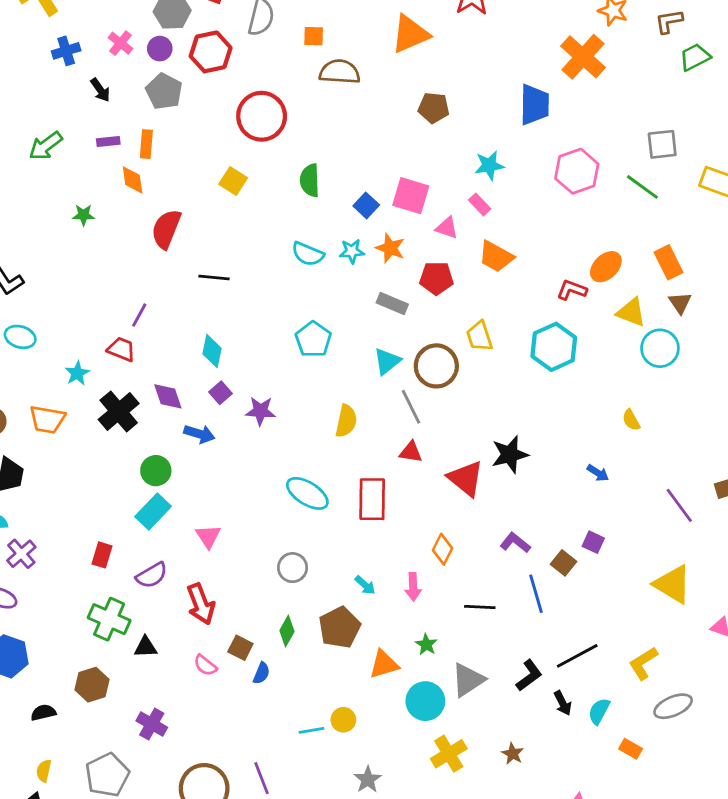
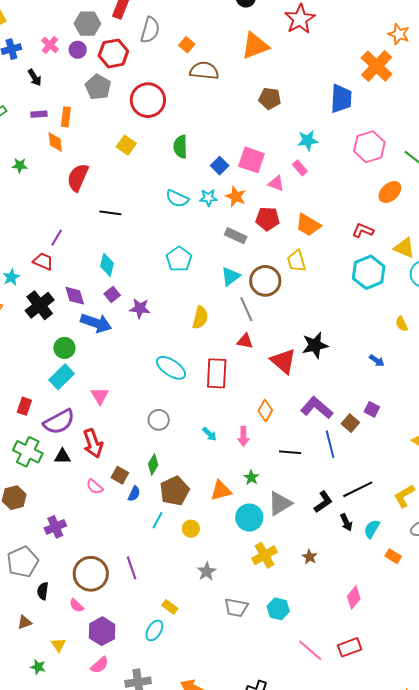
orange square: (314, 36) -> (187, 45), turned 35
gray pentagon: (164, 91) -> (98, 87), moved
orange trapezoid: (496, 257) -> (308, 225), moved
orange ellipse: (606, 267) -> (390, 192), moved
cyan hexagon: (554, 347) -> (369, 272), moved
blue arrow: (199, 434) -> (96, 323), size x1.4
purple L-shape: (515, 543) -> (317, 408), size x1.5
purple semicircle: (152, 575) -> (59, 422), size x1.4
brown pentagon: (340, 627) -> (175, 491), moved
black triangle: (146, 647) -> (62, 456), moved
purple cross: (152, 724) -> (55, 527), turned 35
cyan line: (311, 730) -> (158, 520), moved, turned -54

